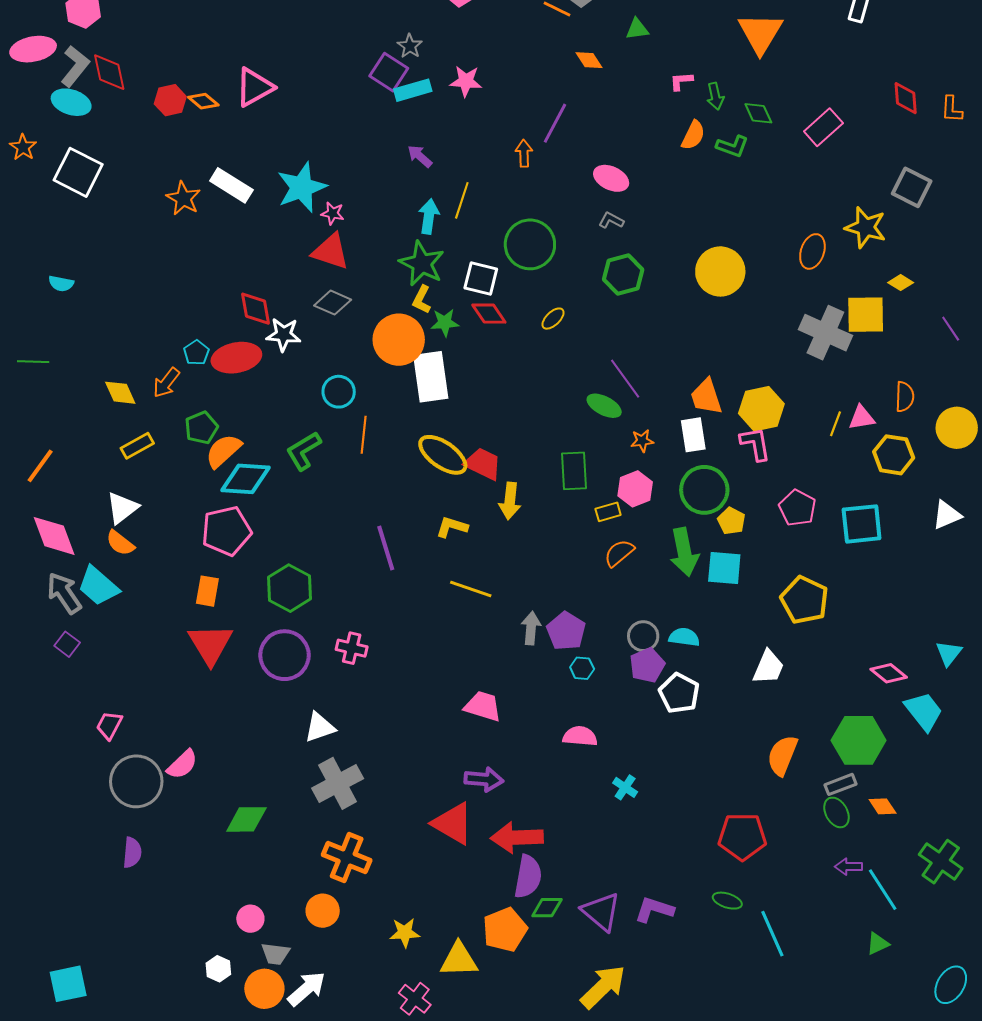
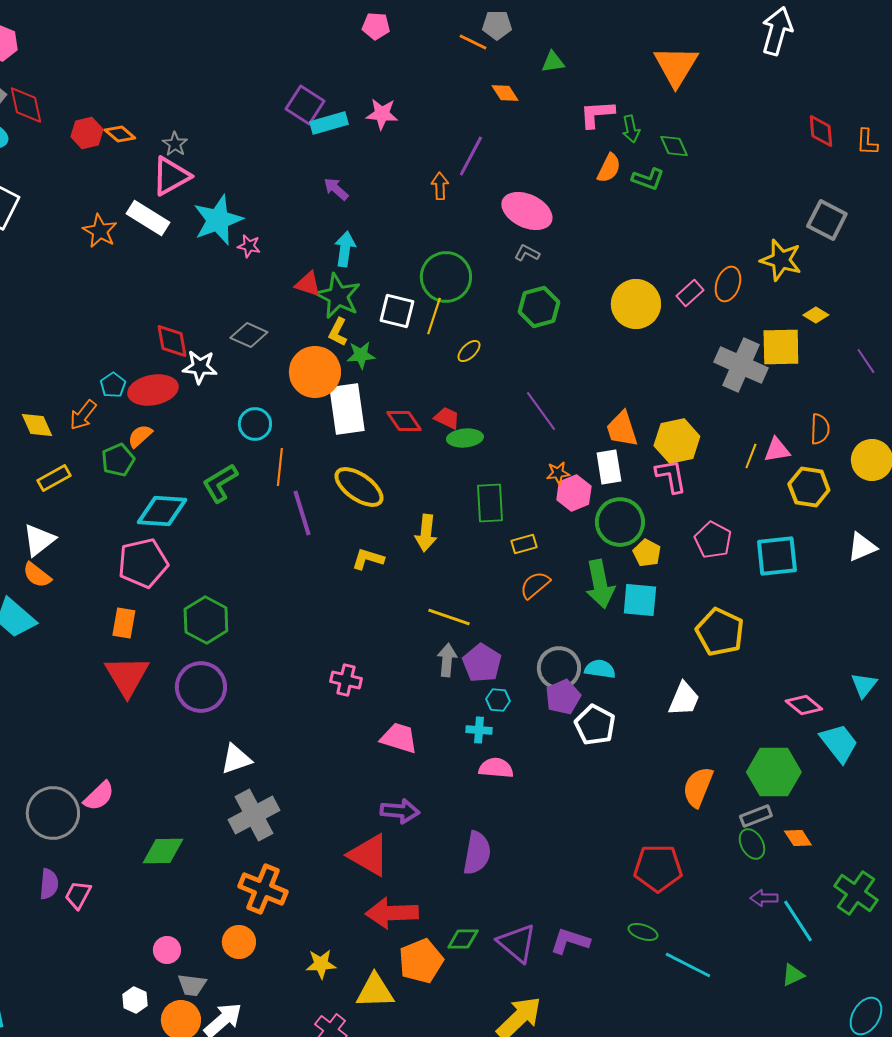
gray star: (410, 46) -> (175, 144), moved
pink L-shape: (681, 81) -> (597, 114), size x1.5
pink triangle: (254, 87) -> (171, 176), moved
pink rectangle: (823, 127) -> (690, 293), moved, size x0.7
pink ellipse: (611, 178) -> (527, 211), size x1.4
yellow line: (462, 200) -> (434, 316), moved
red triangle: (331, 251) -> (308, 284), moved, size x0.7
red diamond: (489, 314) -> (404, 421), moved
green ellipse: (604, 406) -> (465, 438), moved, turned -32
orange semicircle: (223, 451) -> (140, 436), moved, size x0.7
red trapezoid: (483, 464) -> (447, 418), moved, size x0.7
pink hexagon: (635, 489) -> (574, 493), moved
purple line: (386, 548) -> (302, 513), moved
yellow line: (471, 589) -> (449, 617), moved
gray circle: (643, 636) -> (559, 668), size x1.4
pink cross: (352, 648) -> (346, 680), moved
pink trapezoid: (109, 725) -> (78, 895), moved
cyan cross: (625, 787) -> (479, 730), moved, turned -30
red arrow: (517, 837) -> (392, 913), moved
purple semicircle: (528, 877) -> (477, 853), moved
cyan line: (772, 934) -> (688, 965), turned -39

